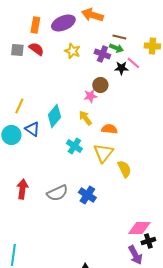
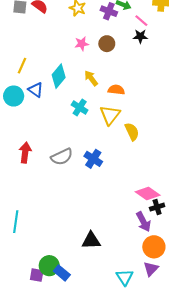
black star: (121, 68) -> (140, 36), moved
pink star: (90, 96) -> (82, 44), moved
pink diamond: (139, 228) -> (148, 193), turned 35

